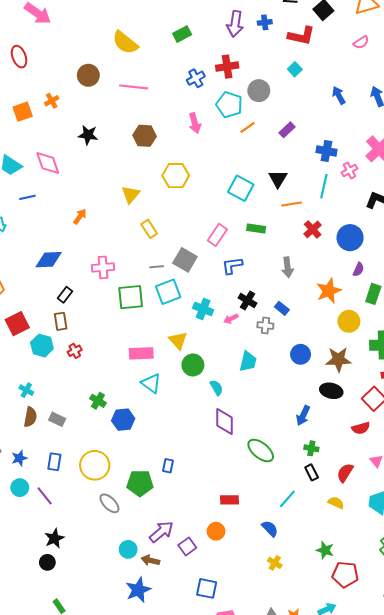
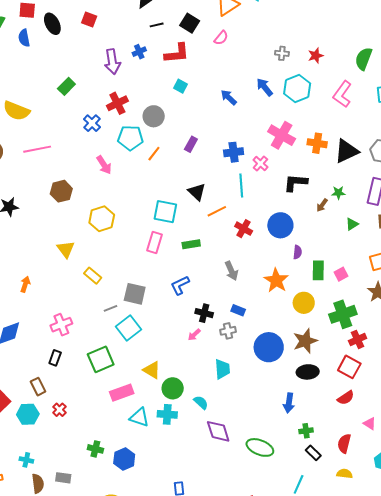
pink semicircle: (361, 42) -> (221, 38), moved
pink rectangle: (217, 235) -> (155, 242), moved
black rectangle: (65, 295) -> (55, 358), moved
green square: (131, 297) -> (101, 359), moved
cyan cross: (203, 309) -> (167, 414), moved
blue circle: (301, 354) -> (269, 347), size x1.5

